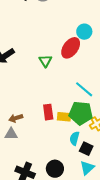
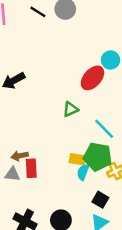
green triangle: (45, 61) -> (71, 109), moved, turned 32
red rectangle: (48, 112) -> (31, 168), moved
cyan semicircle: (75, 138) -> (83, 172), moved

